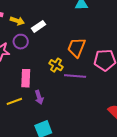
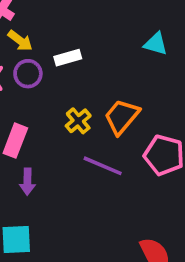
yellow arrow: (17, 21) -> (20, 41), moved
yellow cross: (56, 65) -> (78, 121), moved

